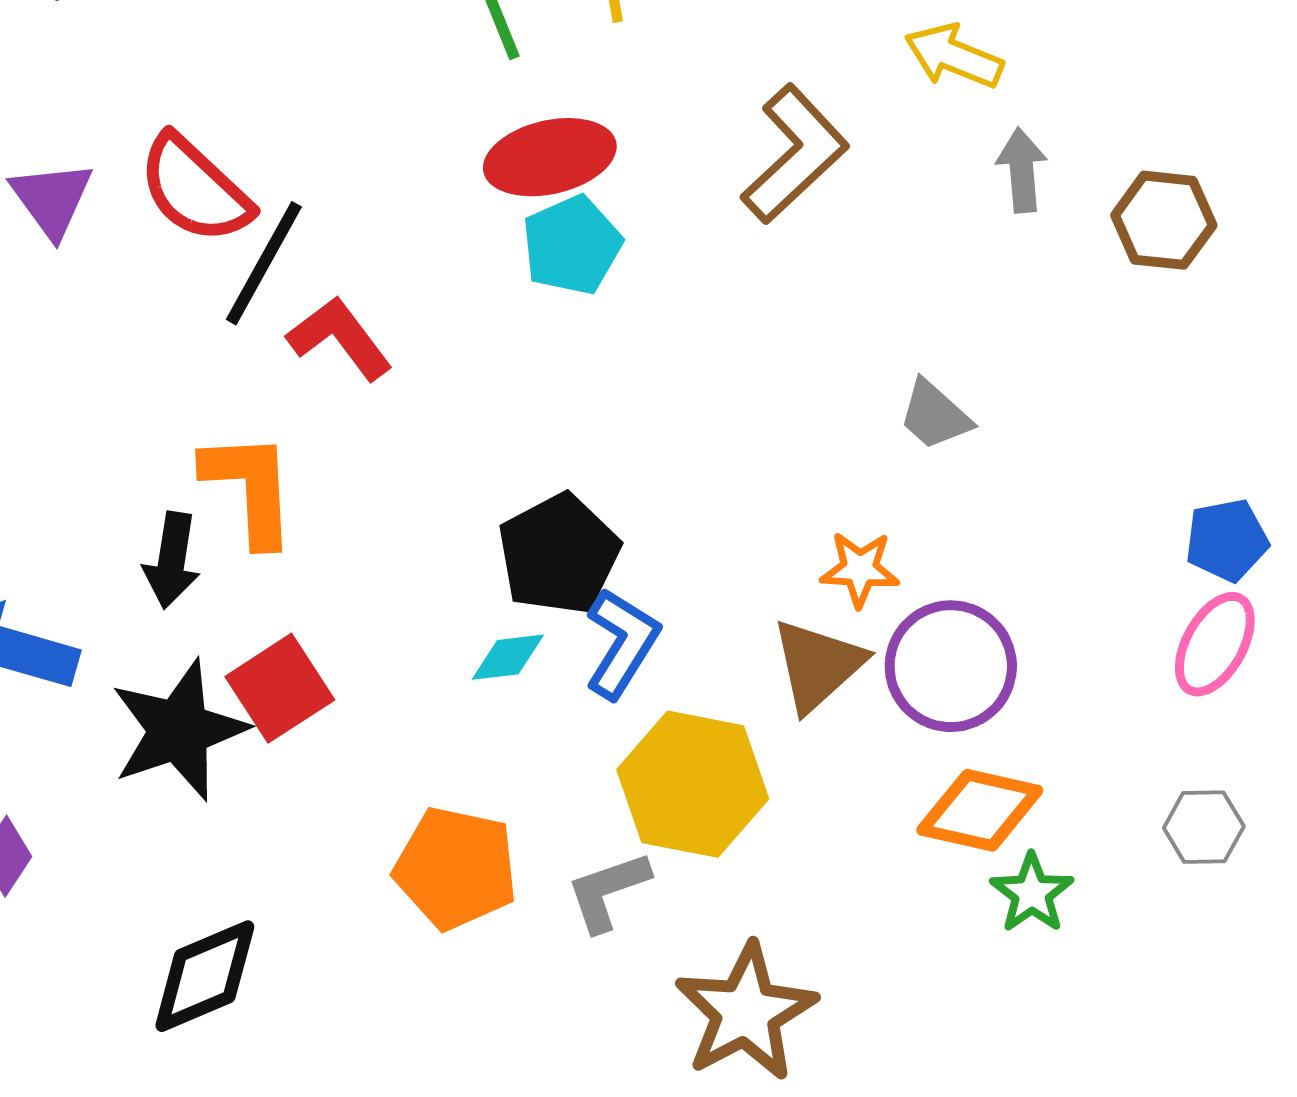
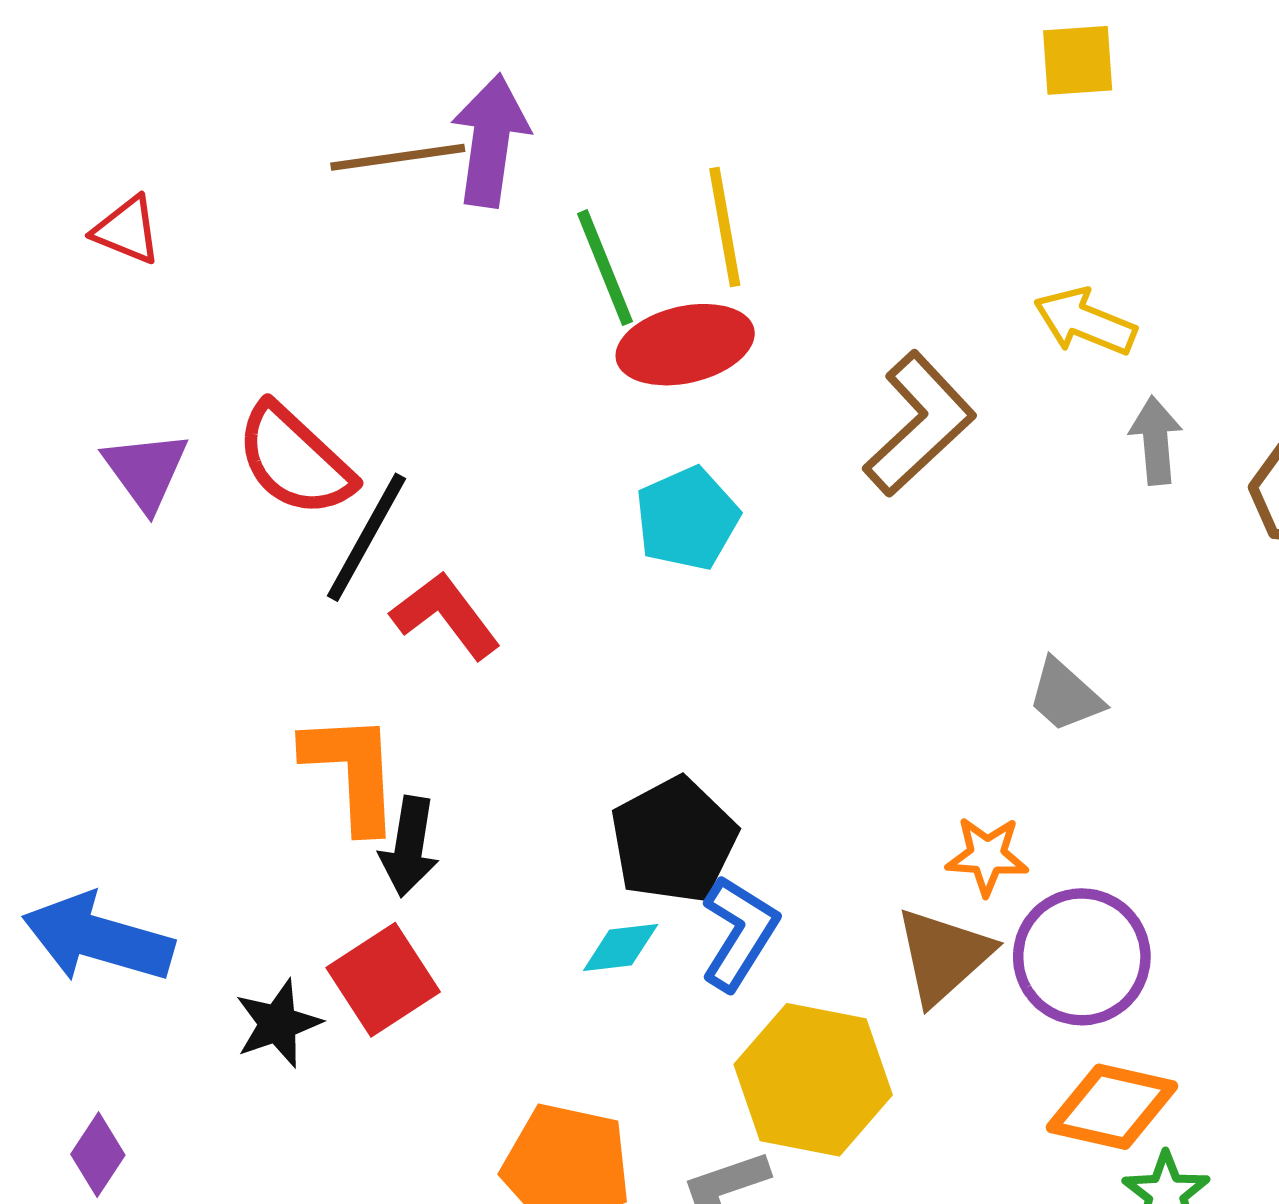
red ellipse: (550, 157) -> (685, 345), moved
black arrow: (172, 560) -> (409, 846), moved
black star: (179, 730) -> (278, 1023), size x0.6

